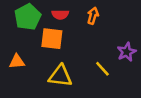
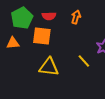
orange triangle: (17, 62) -> (13, 43), moved

